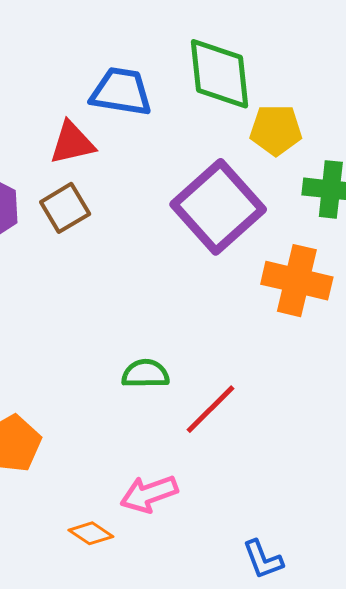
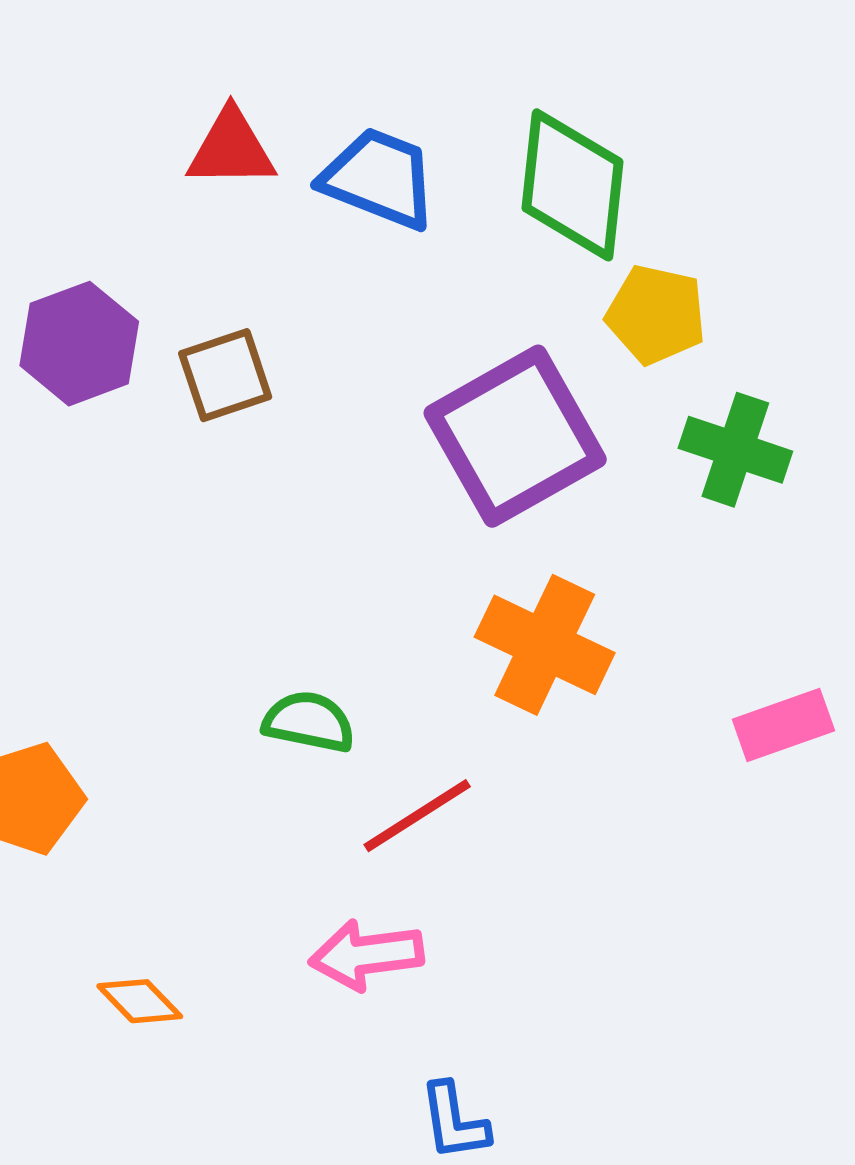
red triangle: (72, 143) -> (231, 149), moved
orange cross: (297, 281) -> (545, 645), moved
pink arrow: (149, 494) -> (366, 955), moved

